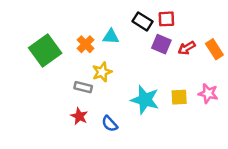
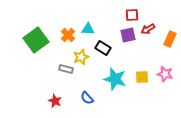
black rectangle: (142, 21) -> (103, 48), moved
purple square: (161, 44) -> (128, 35), turned -35
red arrow: (187, 48) -> (148, 29), moved
orange rectangle: (214, 49) -> (170, 39), turned 56
red star: (79, 116) -> (55, 101), moved

